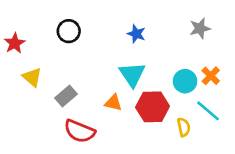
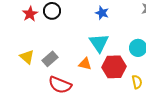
red star: (15, 43) -> (30, 14), moved
yellow triangle: (32, 77) -> (27, 57), moved

